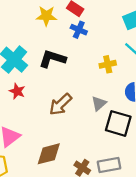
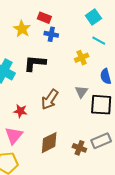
yellow star: (46, 16) -> (22, 29), turned -30
red star: (17, 91) -> (20, 111), moved

